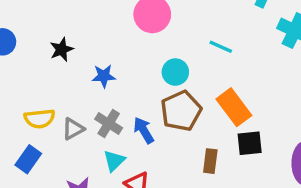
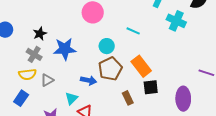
blue star: (104, 76) -> (65, 49), size x1.6
gray cross: (109, 124) -> (34, 54), moved
blue arrow: (144, 130) -> (88, 80), turned 133
brown rectangle: (210, 161) -> (128, 98), turned -32

